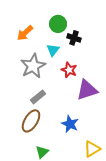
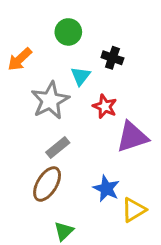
green circle: (58, 24) -> (68, 32), moved
orange arrow: (25, 33) -> (20, 59), moved
yellow triangle: (92, 149) -> (134, 210), moved

